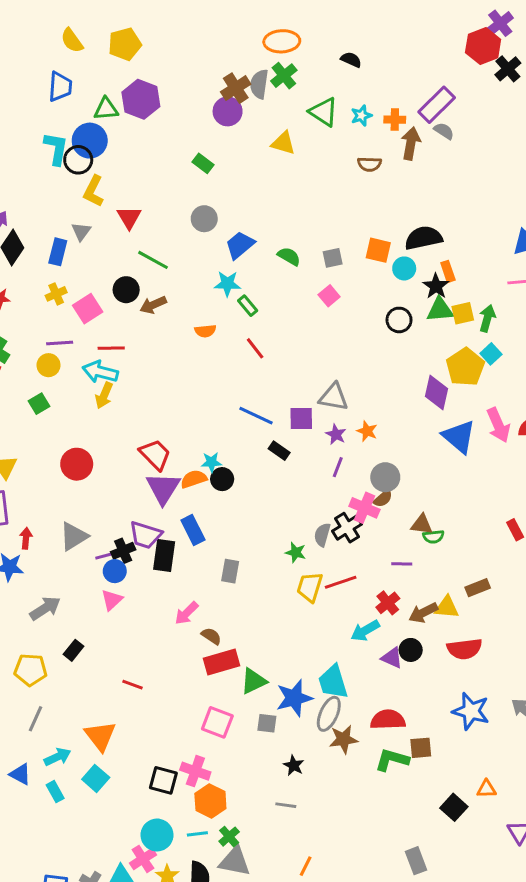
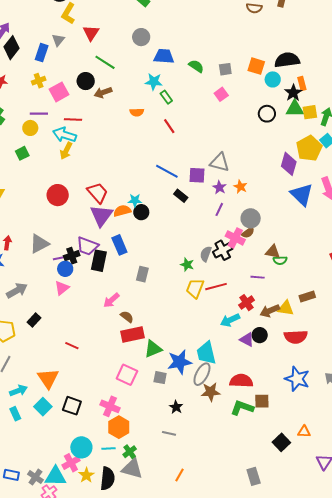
blue trapezoid: (240, 245) -> (164, 56), turned 40
red circle: (77, 464) -> (58, 195), moved
black square: (163, 780) -> (72, 406), moved

